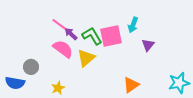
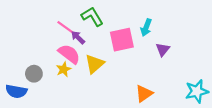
green L-shape: (92, 36) -> (92, 17), moved
yellow star: (58, 88) -> (64, 69), moved

